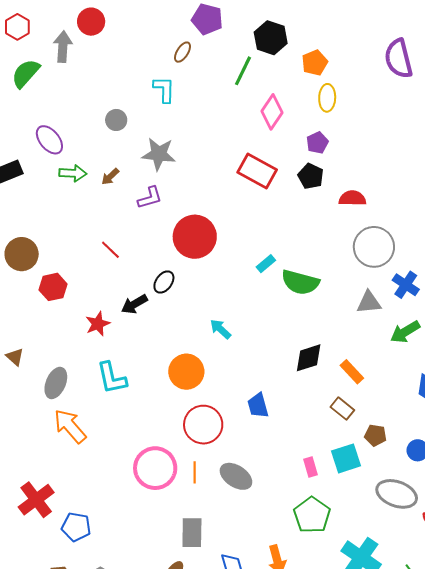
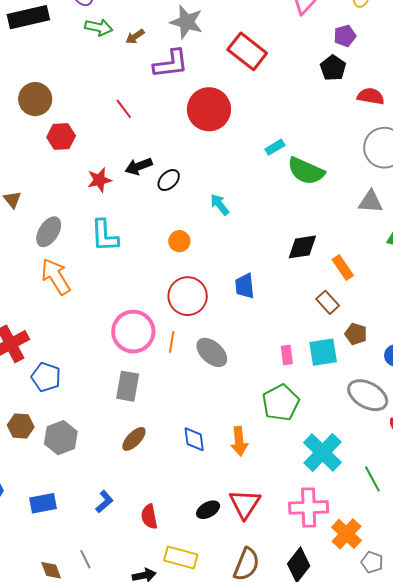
red rectangle: (257, 171) -> (247, 51), moved
purple L-shape: (150, 198) -> (171, 64), size x1.4
black ellipse: (164, 282) -> (169, 180), moved
orange circle: (186, 372) -> (179, 241), size x0.6
gray rectangle: (192, 533) -> (128, 386), moved

